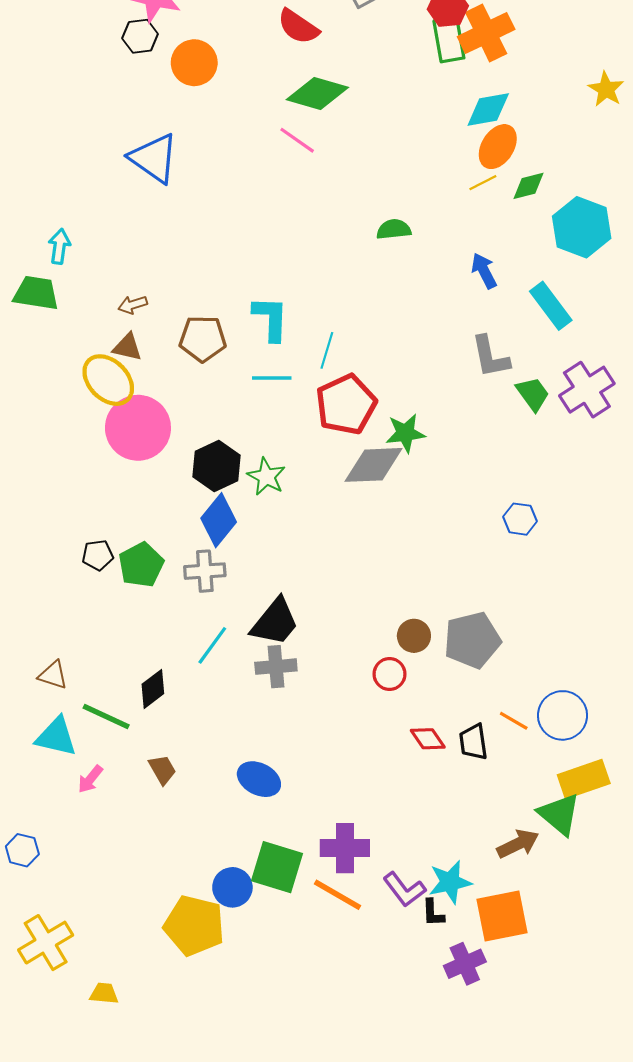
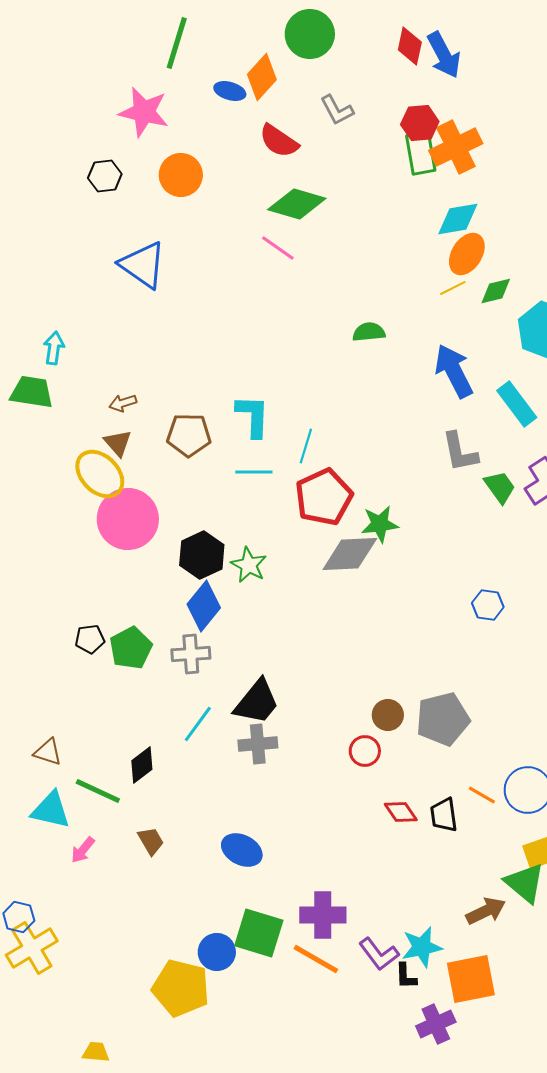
black hexagon: (140, 36) -> (105, 176), moved
blue arrow: (484, 271) -> (454, 371), size x1.6
brown triangle: (127, 347) -> (118, 443), turned 36
yellow cross: (46, 943) -> (32, 948), moved

